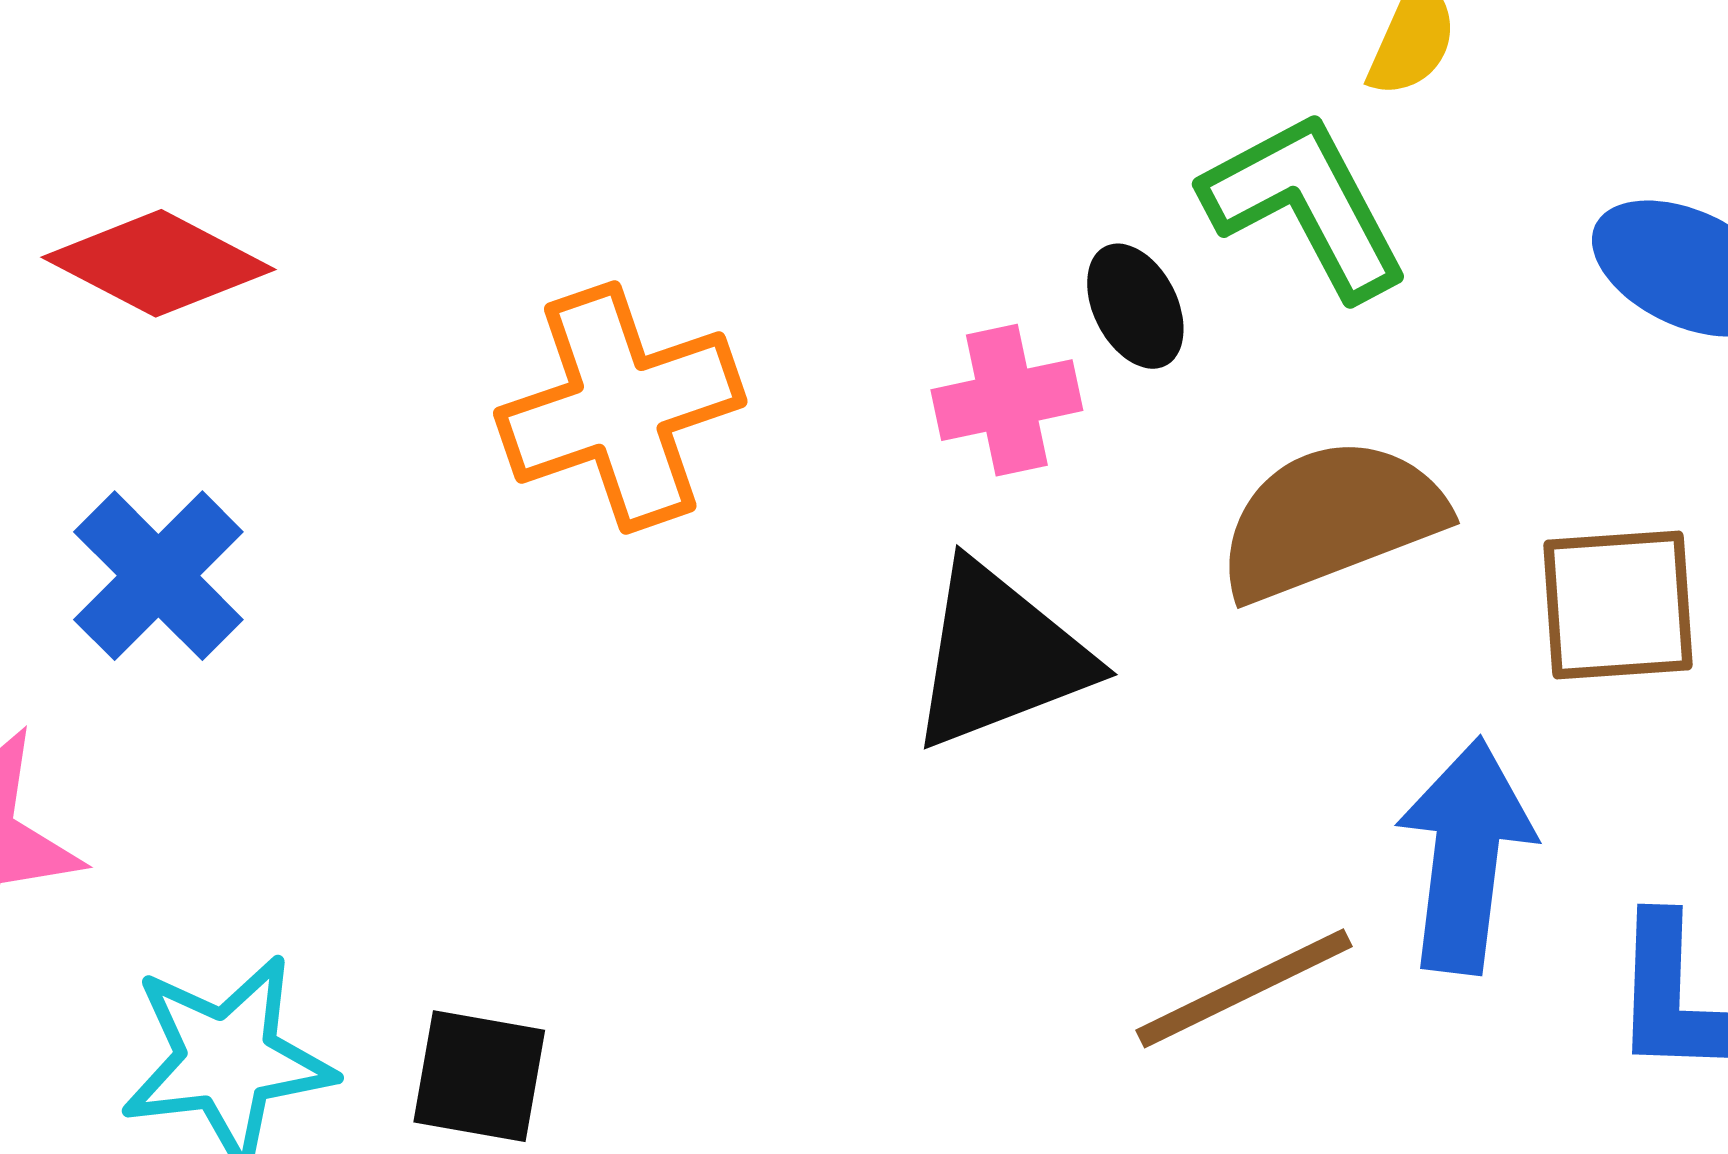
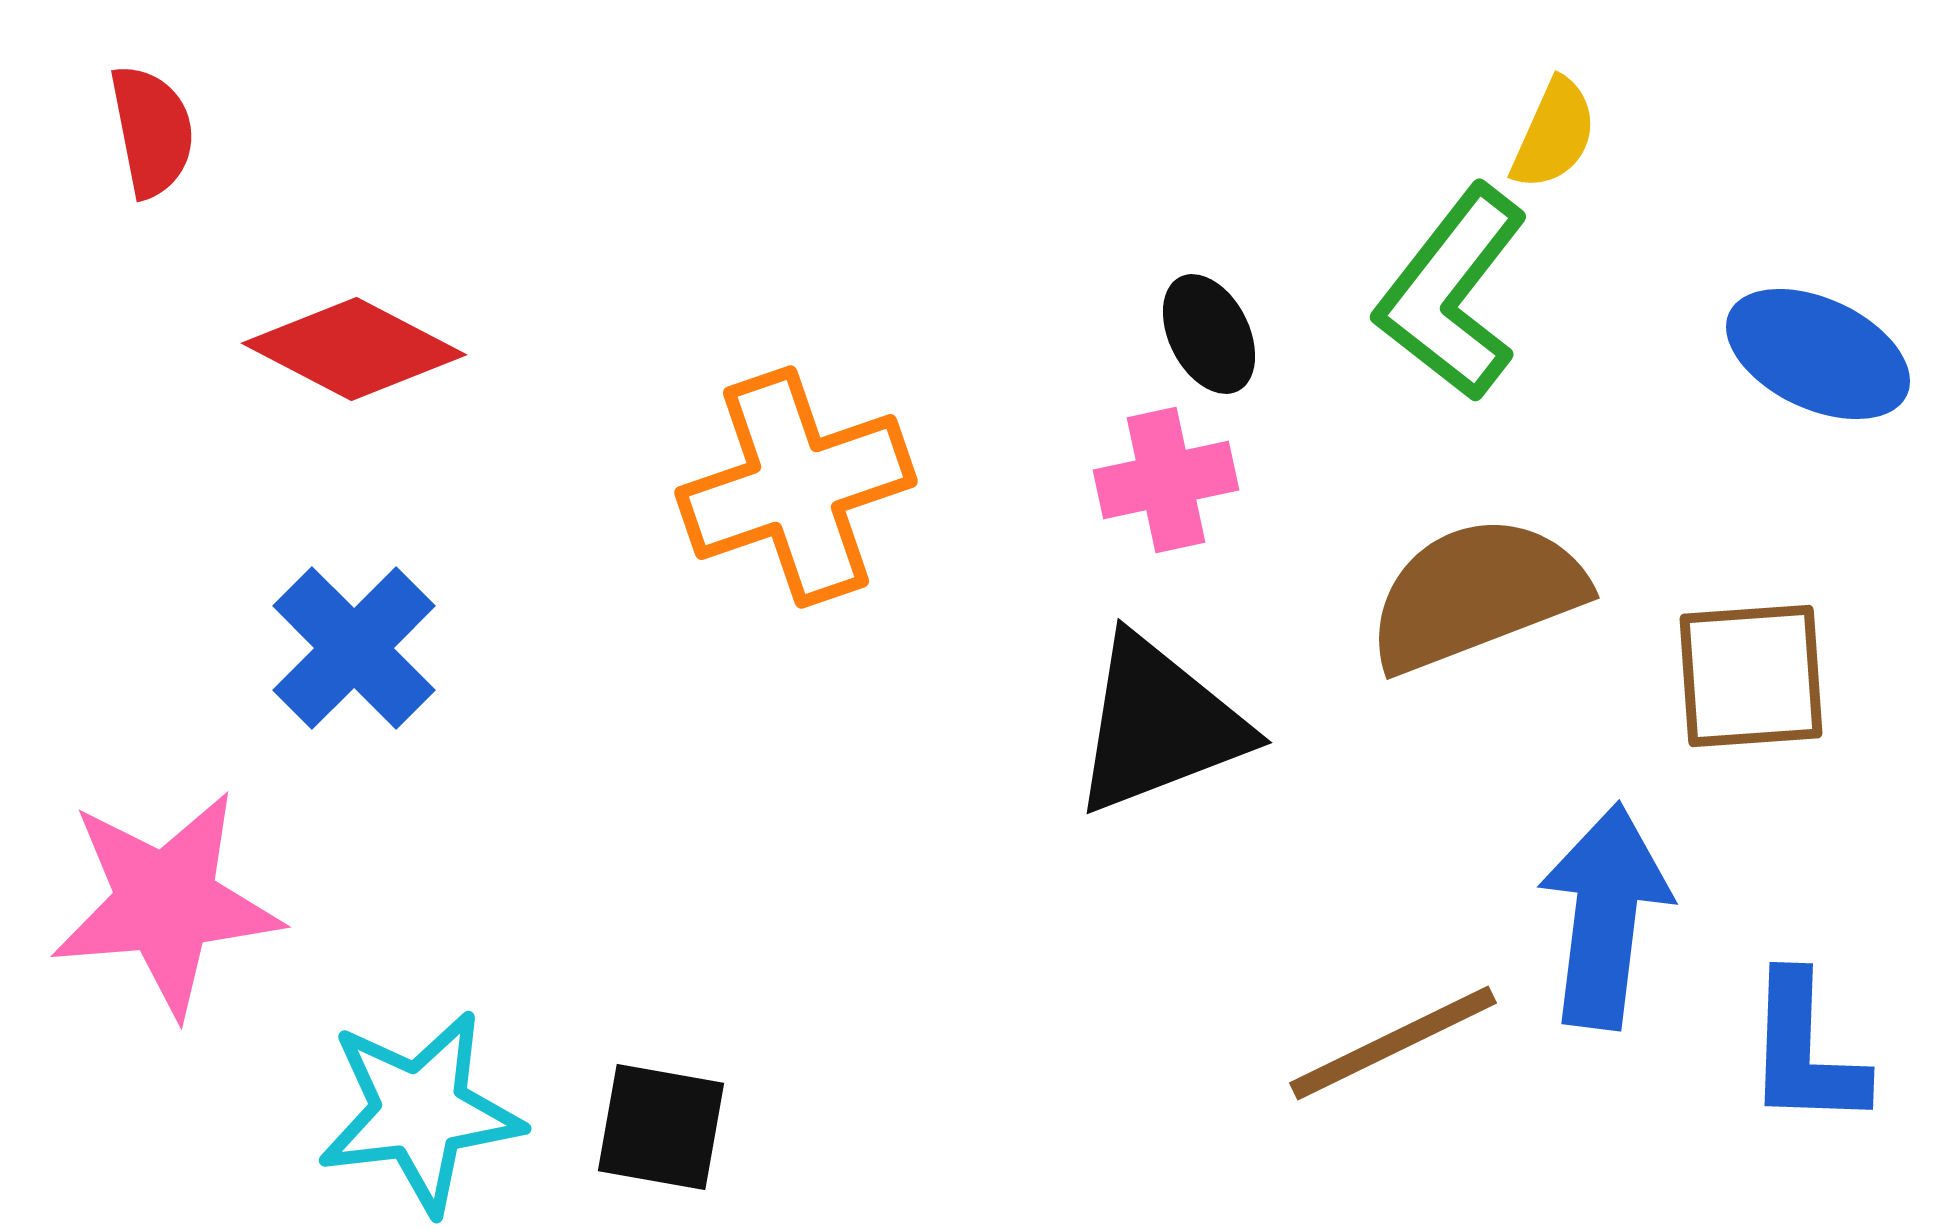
green L-shape: (1306, 205) -> (1452, 293), turned -114
black ellipse: (1135, 306) -> (1209, 334), moved

